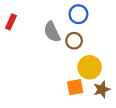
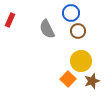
brown circle: (74, 41) -> (78, 31), moved
orange square: (75, 87) -> (68, 79), turned -35

